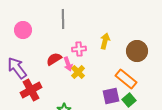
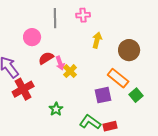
pink circle: (23, 30) -> (32, 37), moved
pink cross: (79, 49) -> (83, 15), moved
green square: (129, 100) -> (136, 95), moved

